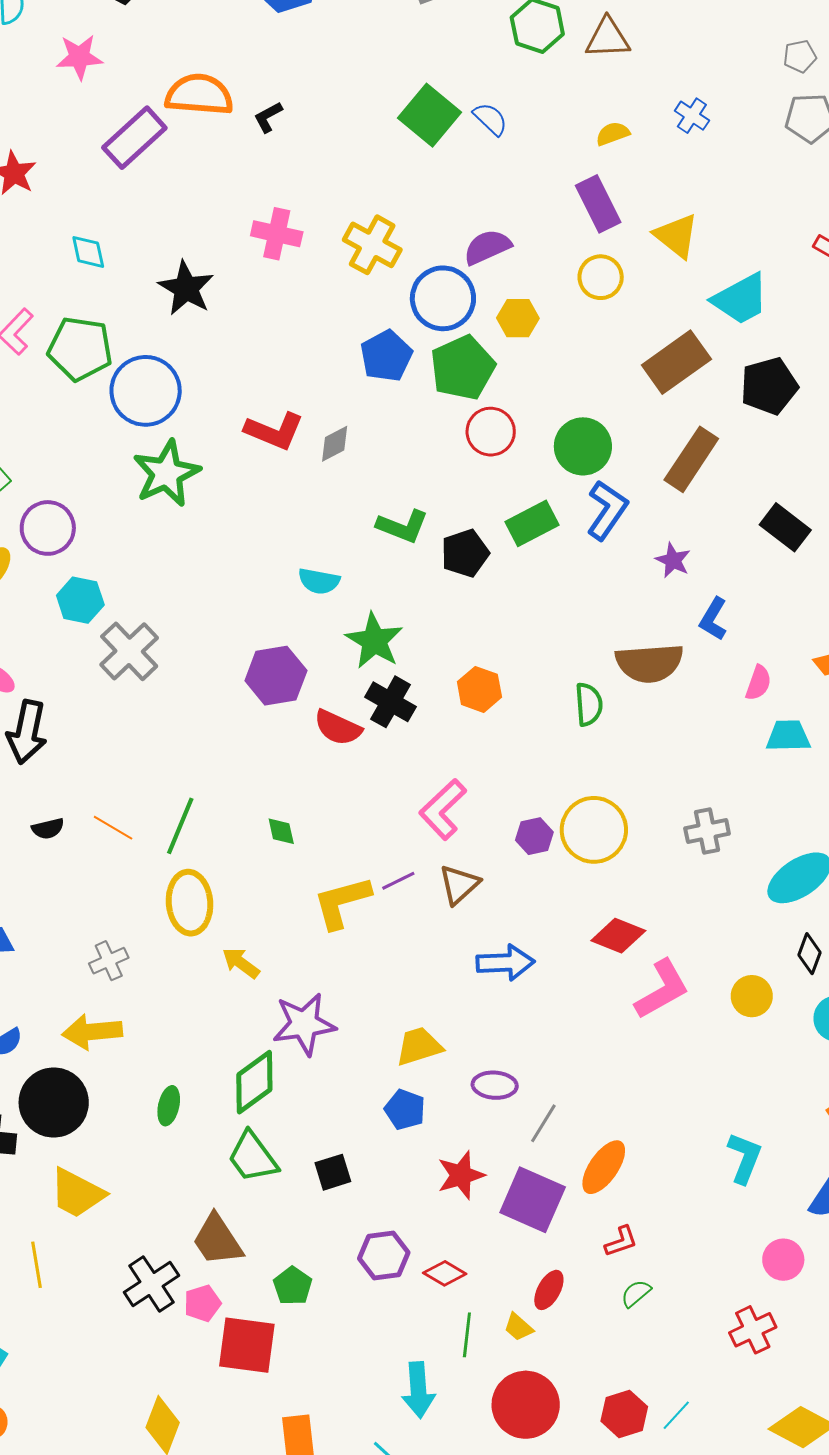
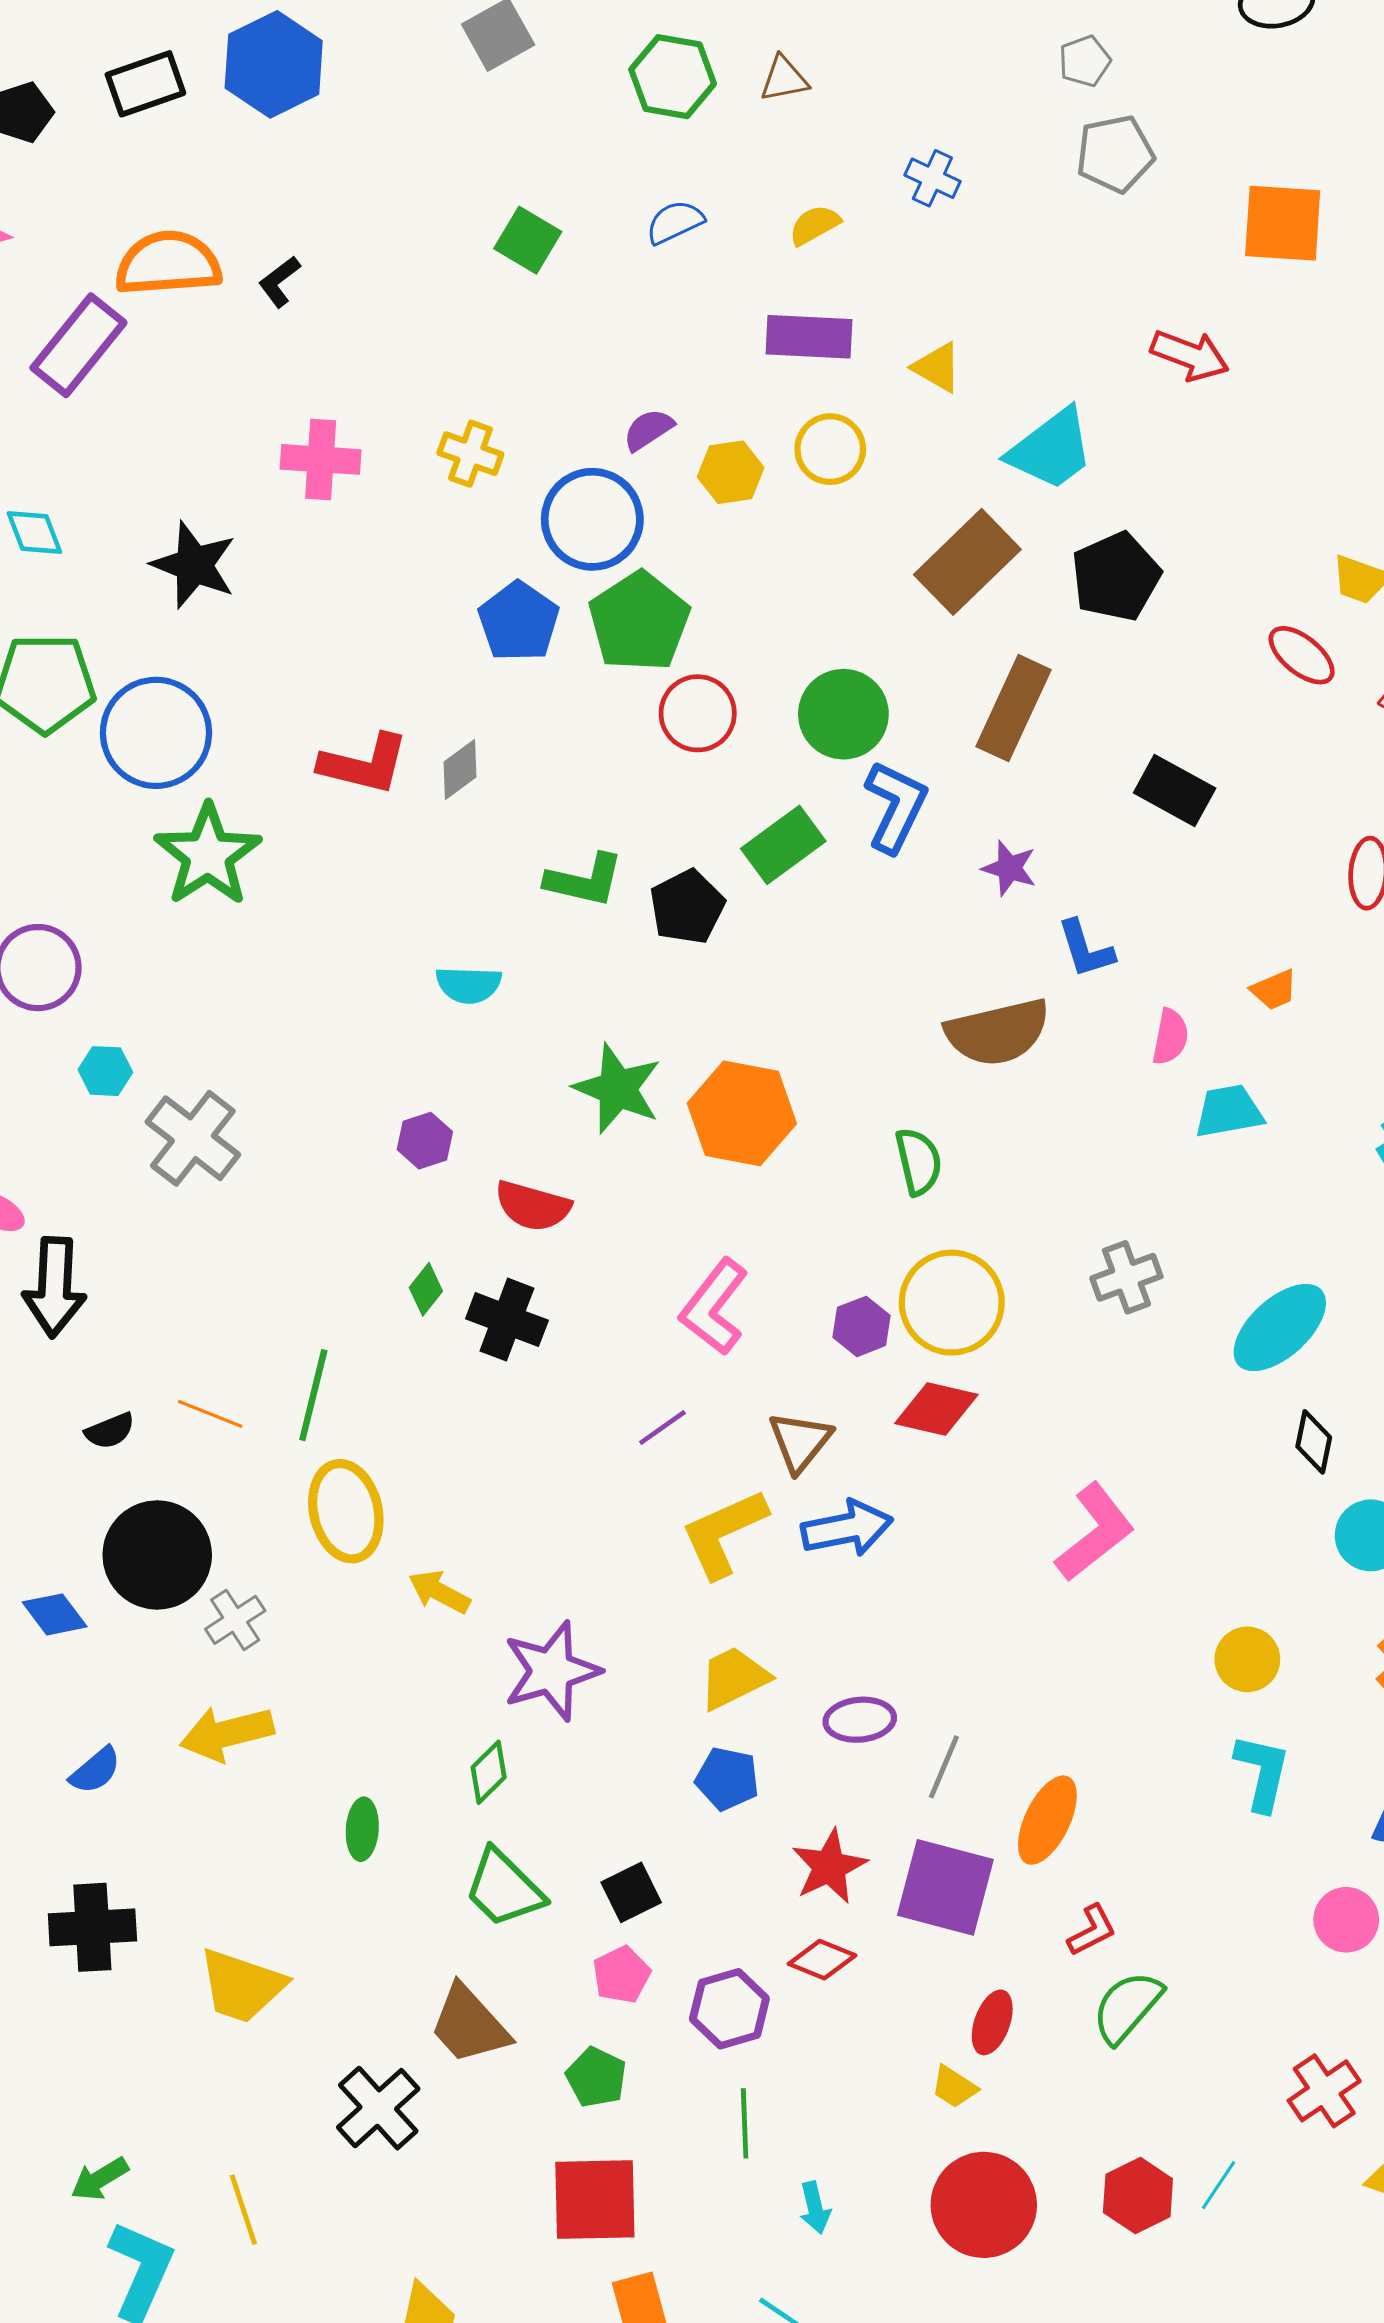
brown triangle: (608, 38) -> (784, 79), size x0.7
green square: (429, 115) -> (528, 240), size x0.7
blue semicircle: (490, 119) -> (675, 222), moved, turned -60
purple rectangle: (598, 204) -> (809, 337), turned -52
yellow triangle: (676, 236) -> (937, 367), size x0.7
yellow cross: (372, 245) -> (470, 454), size x0.7
purple semicircle: (487, 247) -> (648, 430), size x0.7
yellow hexagon: (518, 318) -> (731, 472), moved
cyan hexagon: (80, 600) -> (105, 1071), size x0.7
blue L-shape: (713, 619) -> (1086, 949), turned -39
green star: (374, 641) -> (617, 1089), moved
purple hexagon: (276, 676) -> (425, 1141), size x0.6
orange hexagon: (479, 689) -> (742, 1113), size x1.5
black cross: (391, 702) -> (507, 1320), moved
green semicircle: (589, 704) -> (919, 1161), moved
green diamond: (281, 831) -> (426, 1289), moved, turned 60
brown triangle: (459, 885) -> (800, 1442), moved
yellow L-shape: (342, 902) -> (724, 1533), moved
red diamond: (618, 936) -> (936, 1409), moved
yellow circle: (752, 996) -> (1247, 1659), moved
green diamond: (254, 1082) -> (489, 1772), size x0.6
black circle: (54, 1102) -> (157, 1555), moved
yellow line: (36, 1265) -> (243, 2210), moved
red diamond: (445, 1273) -> (822, 1960), moved
green semicircle: (636, 1293) -> (1127, 2007), size x1.6
pink pentagon: (202, 1303) -> (621, 1975), moved
red cross: (753, 1330) -> (1324, 2091), moved
green line: (467, 1335) -> (745, 2123), moved
red square: (247, 1345) -> (595, 2200), moved
cyan arrow: (418, 1390) -> (815, 2208), size x0.6

